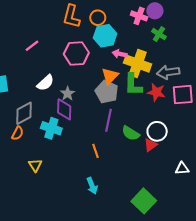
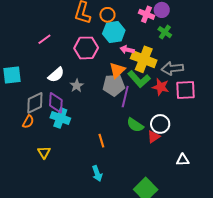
green L-shape: (133, 85) -> (139, 79), turned -45
gray pentagon: (107, 92) -> (114, 85), turned -30
purple diamond: (64, 109) -> (56, 103), moved
purple line: (109, 120) -> (125, 97), moved

